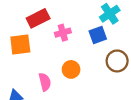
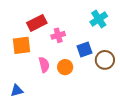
blue square: (98, 35) -> (85, 50), moved
pink semicircle: (45, 82) -> (44, 65), moved

